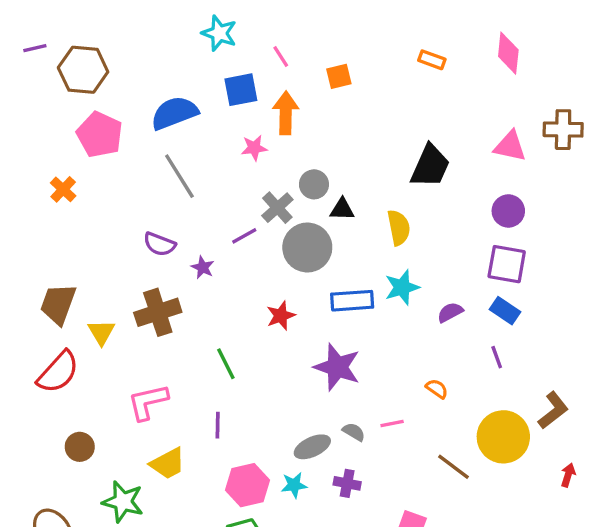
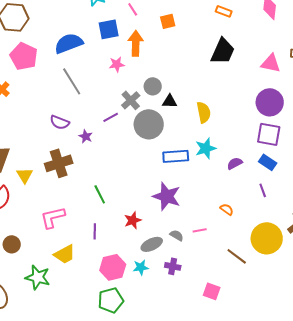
black trapezoid: (430, 166) -> (223, 51), moved
purple circle: (508, 211) -> (270, 102), size x1.4
red star: (281, 316) -> (133, 220), moved

